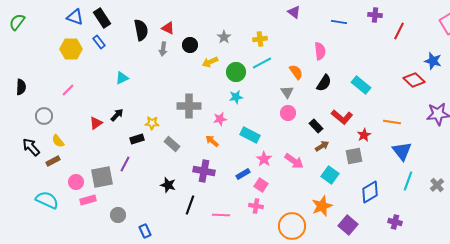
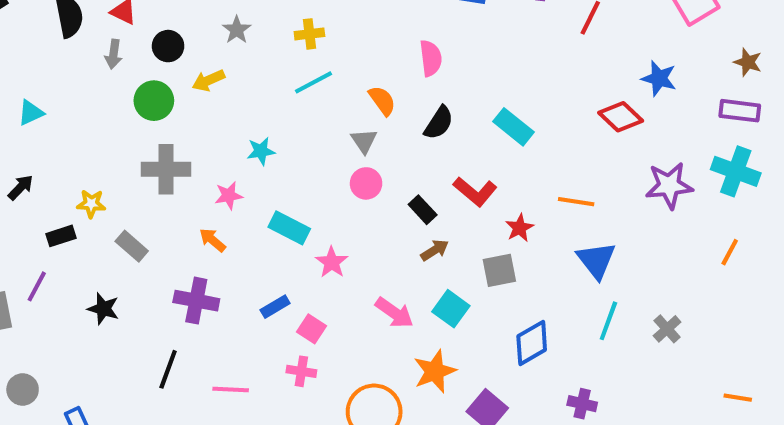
green circle: (236, 72) -> (154, 101), moved
pink star: (264, 159) -> (332, 262), moved
pink arrow: (294, 161) -> (394, 313), moved
black star: (168, 185) -> (103, 309), moved

